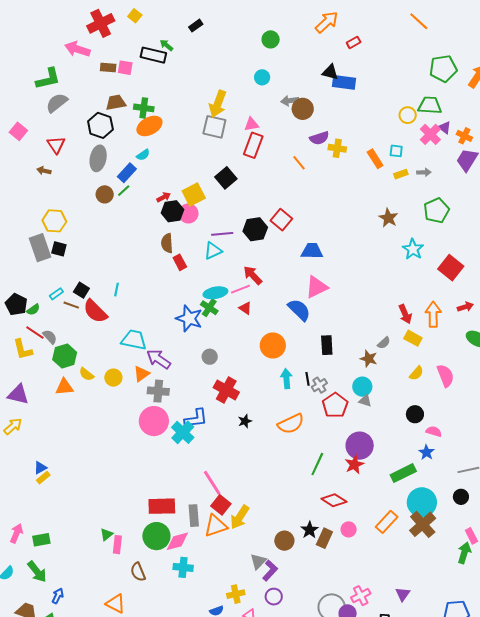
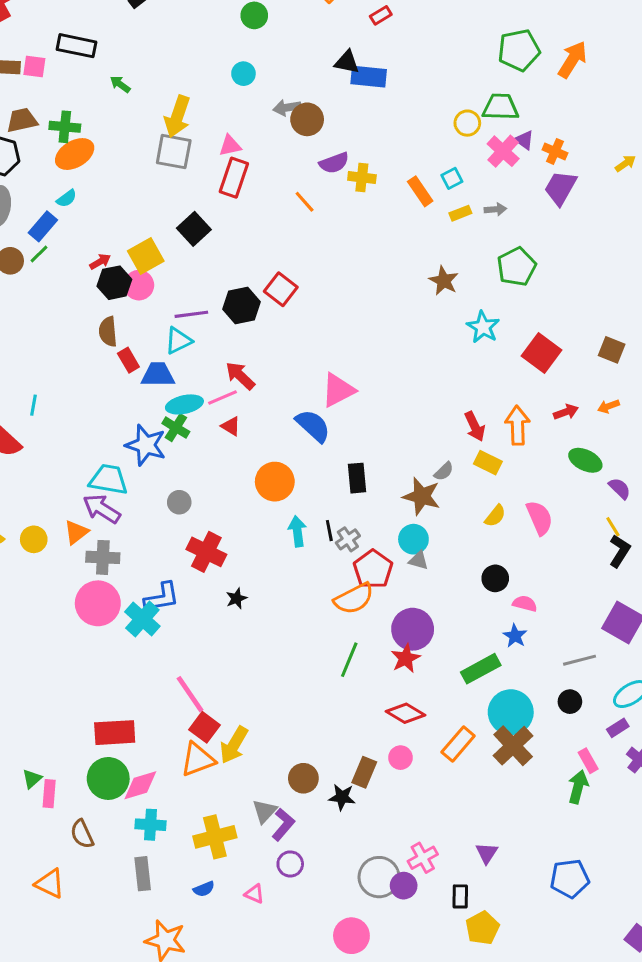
green arrow: (166, 45) -> (120, 84), moved
cyan square: (396, 151) -> (452, 178), turned -32
blue trapezoid: (312, 251) -> (158, 375), moved
cyan trapezoid: (134, 340) -> (109, 480), moved
brown star: (369, 359) -> (422, 496), size x1.4
orange semicircle: (291, 424) -> (354, 599), moved
red diamond: (334, 500) -> (406, 713), moved
gray rectangle: (194, 516) -> (143, 874), moved
black star: (310, 530) -> (342, 797), moved, turned -30
yellow cross: (236, 594) -> (215, 837), moved, size x1.5

